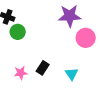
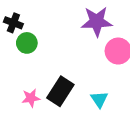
black rectangle: (43, 68) -> (60, 91), size x1.5

